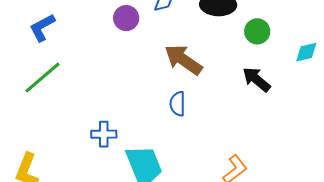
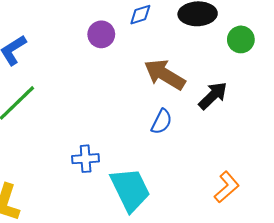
black arrow: (256, 79) -> (213, 96), moved, turned 100
blue semicircle: (178, 104) -> (162, 122), turned -150

